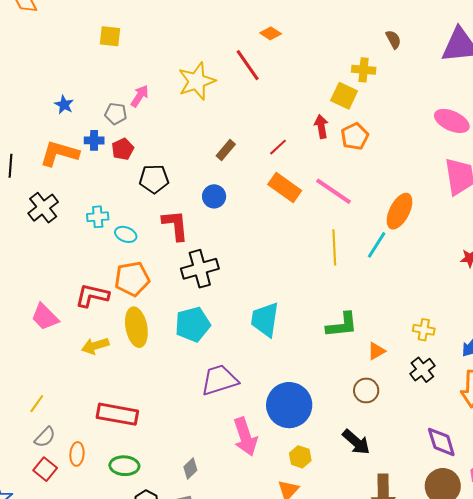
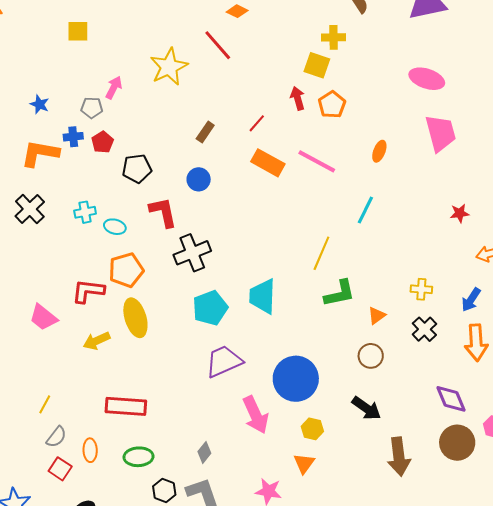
orange ellipse: (400, 211) -> (379, 151), moved, size x0.6
yellow line: (334, 247) -> (321, 253), moved, turned 32
cyan pentagon: (193, 324) -> (210, 308), moved

